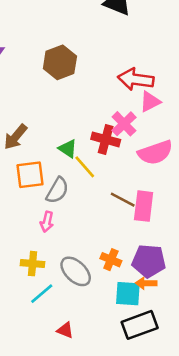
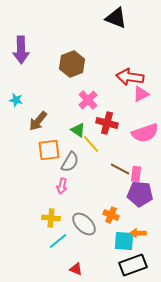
pink cross: (124, 124) -> (88, 100), moved
pink rectangle: (144, 206) -> (136, 174), size x0.7
purple pentagon: (149, 261) -> (140, 194), moved

